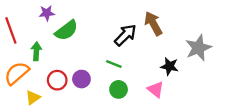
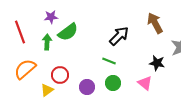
brown arrow: (153, 23) -> (155, 23), moved
green arrow: (36, 51) -> (47, 42), moved
purple circle: (81, 79) -> (87, 87), moved
yellow triangle: (33, 98) -> (47, 90), moved

